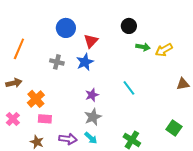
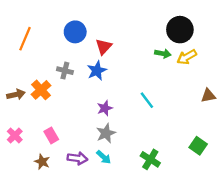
black circle: (129, 26) -> (180, 30), moved, size x1.5
orange line: (19, 49) -> (25, 39), moved
orange cross: (36, 99) -> (41, 90), moved
pink rectangle: (45, 119) -> (51, 135), turned 56

